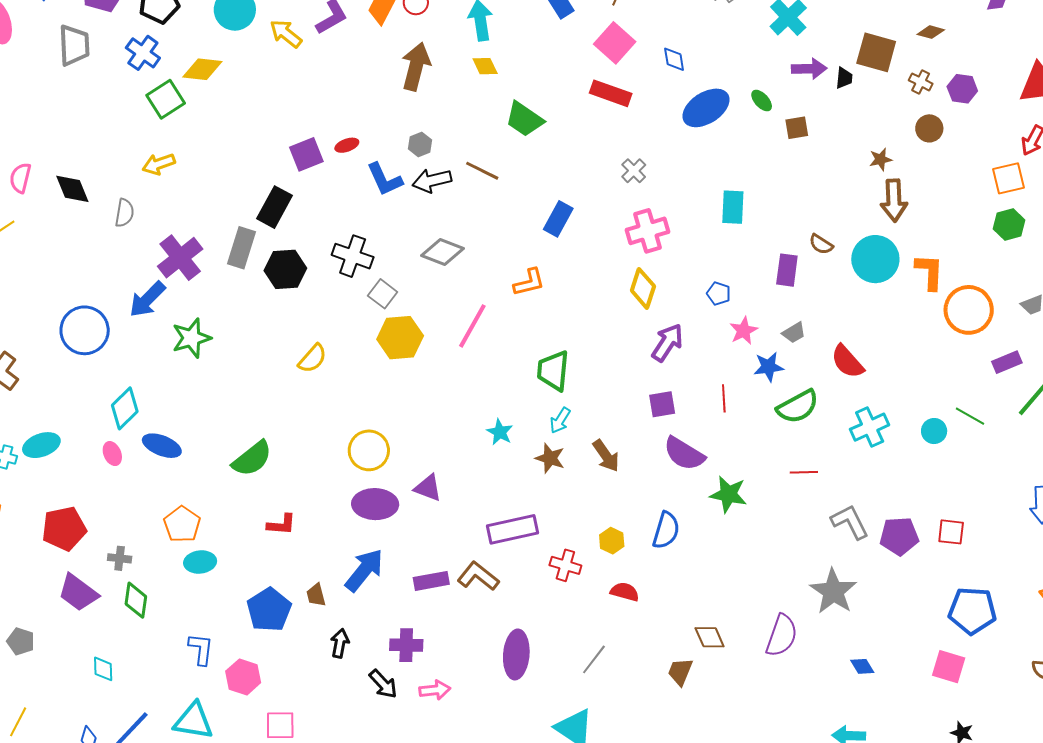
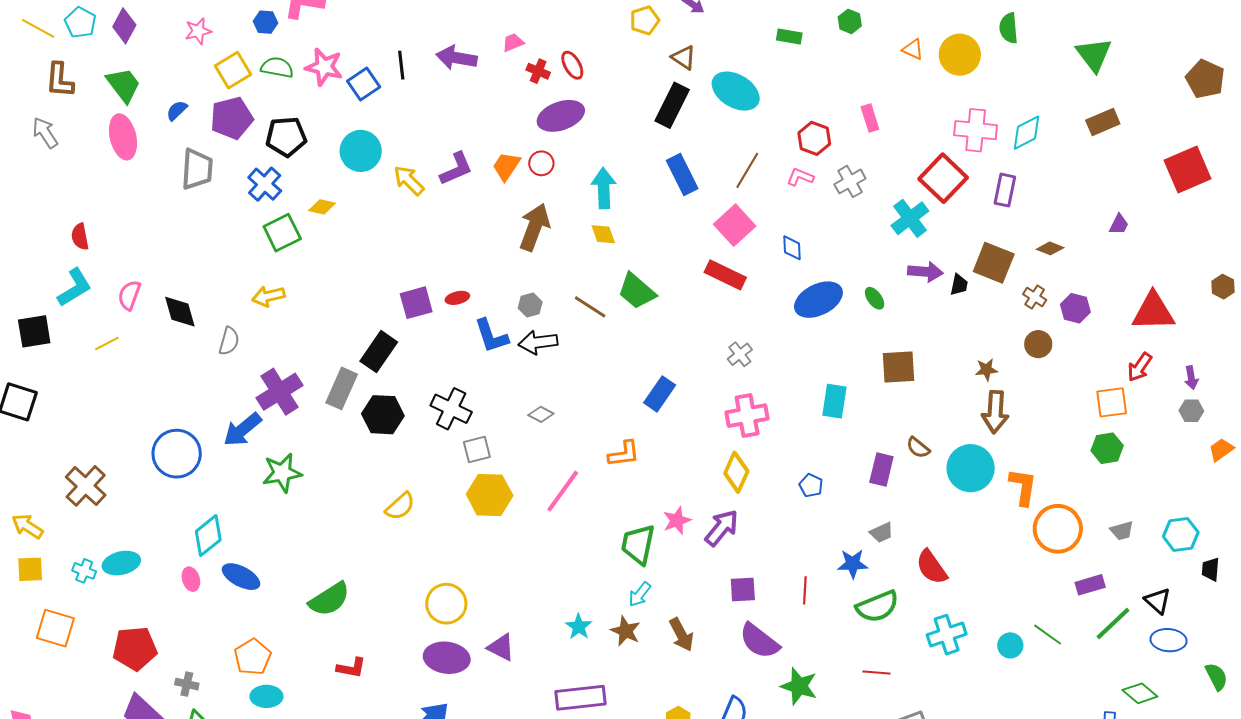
yellow diamond: (202, 69) -> (322, 207), size x0.7
brown square: (797, 128) -> (899, 367), moved, size x1.5
brown line: (482, 171) -> (590, 307), moved
gray diamond: (443, 252) -> (541, 414), size x0.6
gray square: (383, 294) -> (477, 450), turned 32
pink star: (744, 331) -> (677, 520), moved
purple arrow: (667, 343) -> (722, 528), moved
cyan star: (500, 432) -> (579, 627), moved

